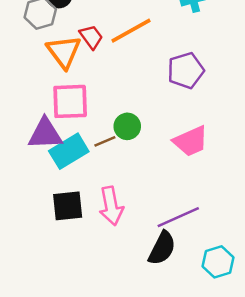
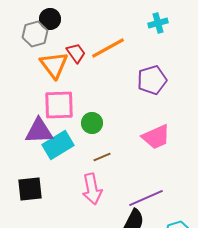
green circle: (127, 126) -> (92, 123), moved
brown line: (105, 141) -> (102, 157), moved
black square: (68, 206) -> (30, 189), moved

